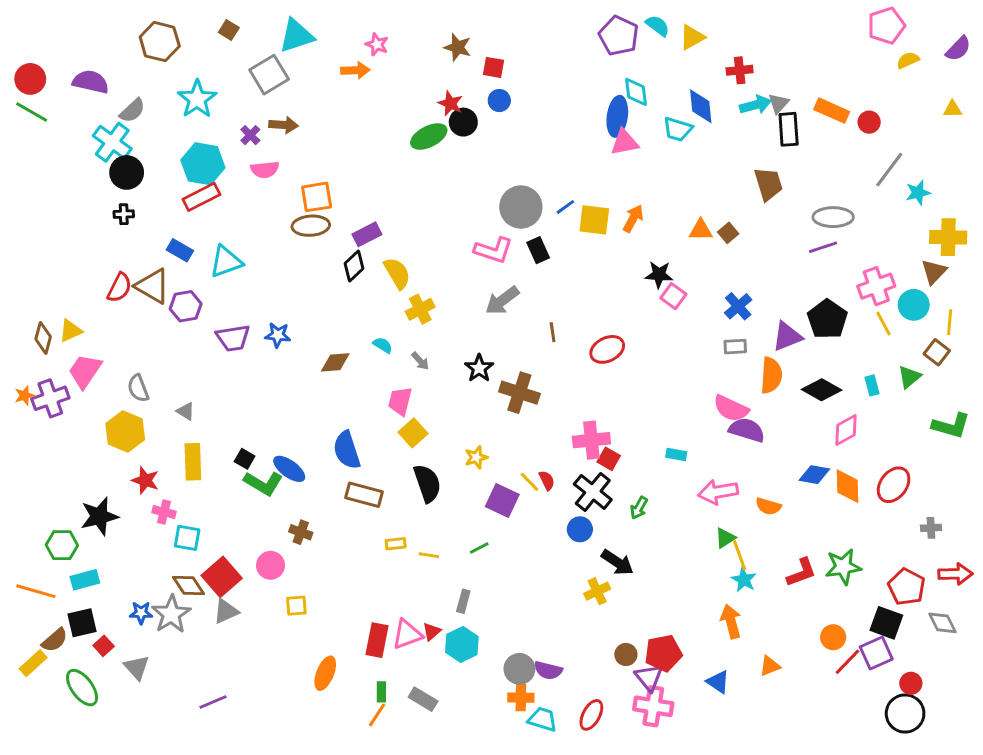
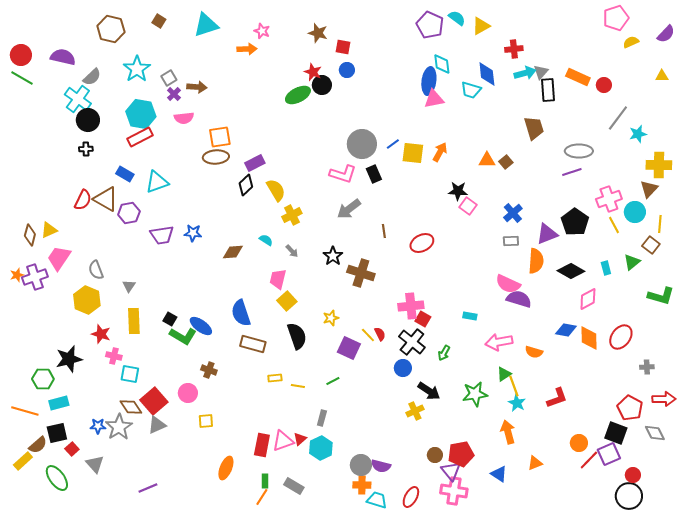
gray square: (269, 75) -> (169, 78), moved, size x0.6
gray triangle: (186, 411) -> (129, 286), turned 32
green star: (843, 567) -> (475, 394), moved

